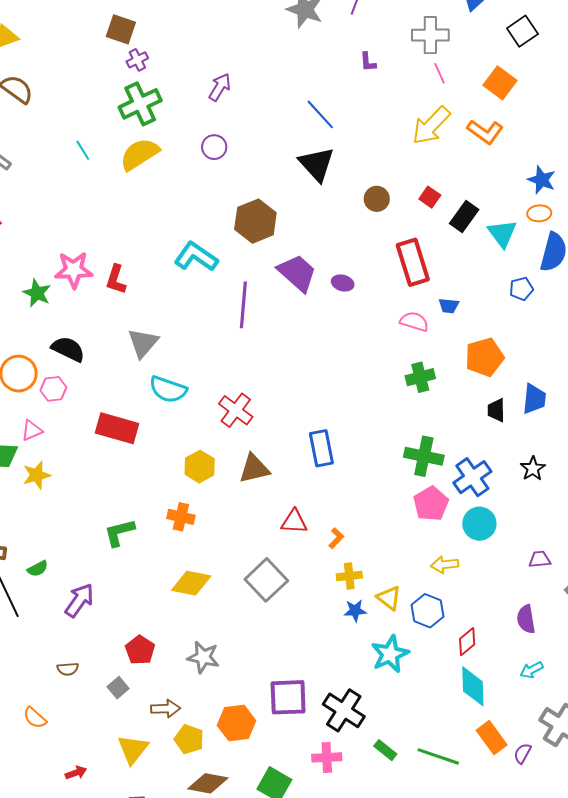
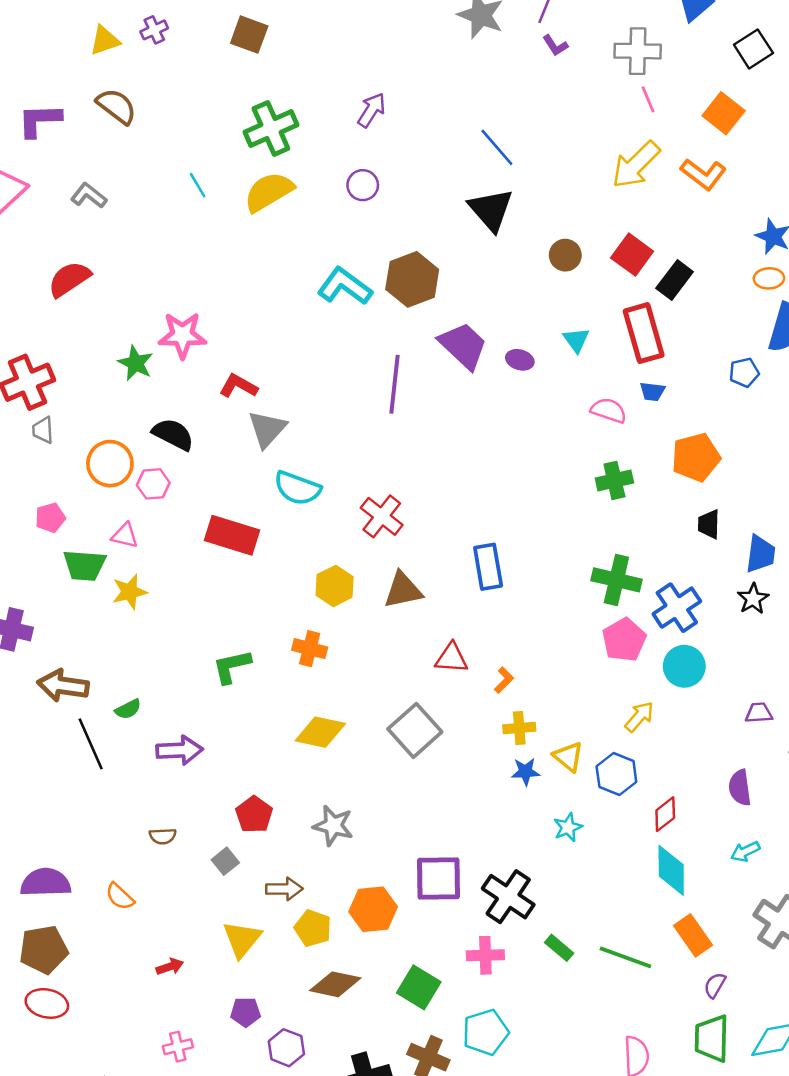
purple cross: (137, 60) -> (154, 30), moved
purple L-shape: (368, 62) -> (555, 45), moved, turned -30
red square: (430, 197) -> (632, 255), size x1.5
cyan triangle: (502, 233) -> (576, 340), moved, size x0.7
cyan L-shape: (196, 257) -> (345, 286), moved
red rectangle: (413, 262) -> (644, 333), moved
red L-shape: (116, 279) -> (238, 386), moved, turned 100
blue trapezoid: (534, 399) -> (761, 554), moved
pink triangle: (32, 430) -> (125, 535), turned 35
yellow arrow: (445, 565) -> (639, 717), turned 136
purple arrow: (79, 600) -> (179, 750), turned 51
cyan star: (390, 654) -> (568, 827), size x0.6
purple semicircle: (522, 753) -> (715, 985), moved

